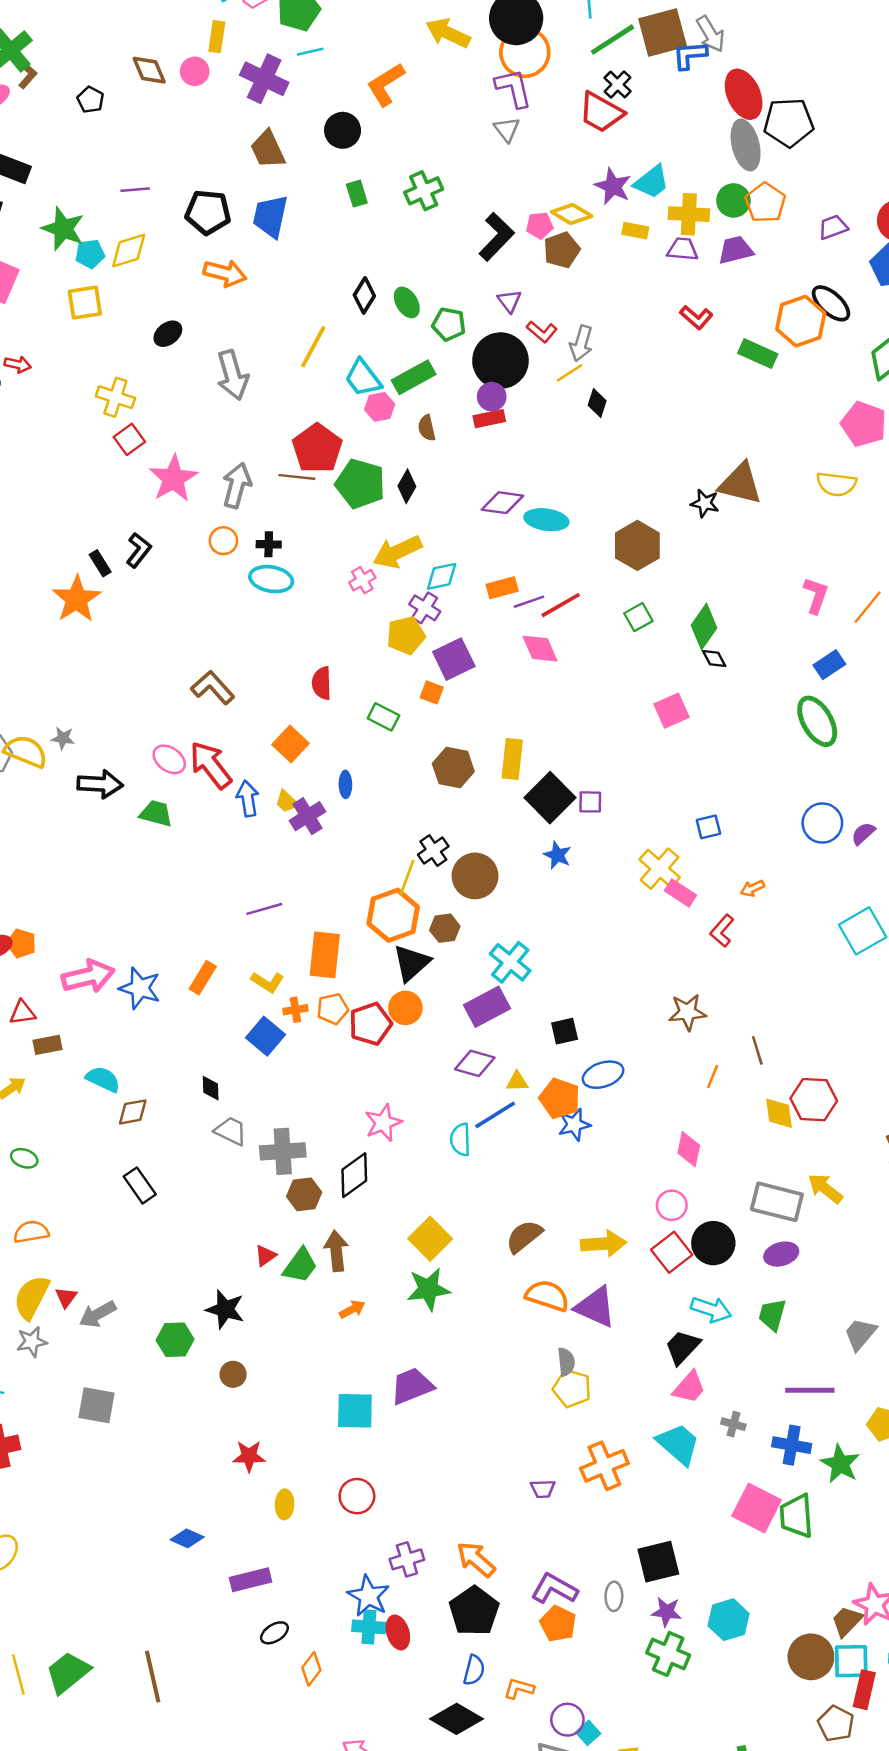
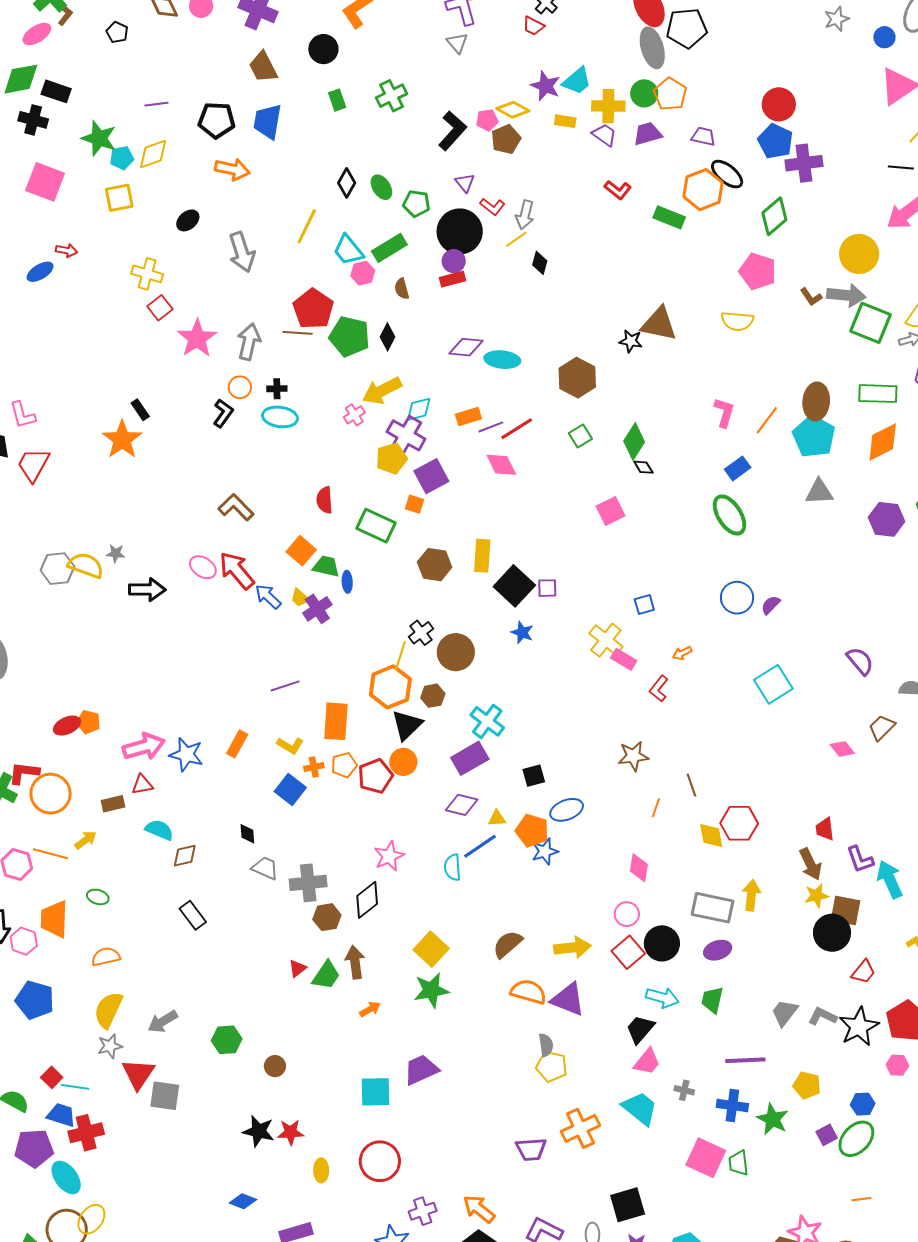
red trapezoid: (601, 112) -> (533, 26), size x0.6
purple trapezoid: (833, 227) -> (704, 136), moved, turned 35
purple trapezoid: (683, 249) -> (604, 135), turned 32
black L-shape: (139, 550) -> (223, 413), moved
purple cross: (425, 608) -> (406, 435), size x1.5
green rectangle: (383, 717) -> (376, 526), size x1.5
blue arrow: (248, 799) -> (268, 597), turned -36
green trapezoid: (156, 813) -> (326, 566), moved
red triangle: (23, 1013) -> (142, 785), moved
yellow arrow: (825, 1188) -> (751, 895), turned 60
red triangle: (66, 1297) -> (138, 1074), moved, size x1.8
black star: (225, 1309) -> (259, 1131), moved
purple trapezoid: (543, 1489) -> (531, 1149), size x1.5
red circle: (357, 1496) -> (380, 1161), size x1.4
green trapezoid: (796, 1516) -> (739, 1163), size x0.7

